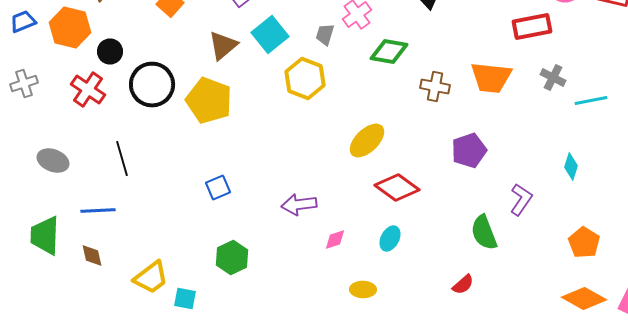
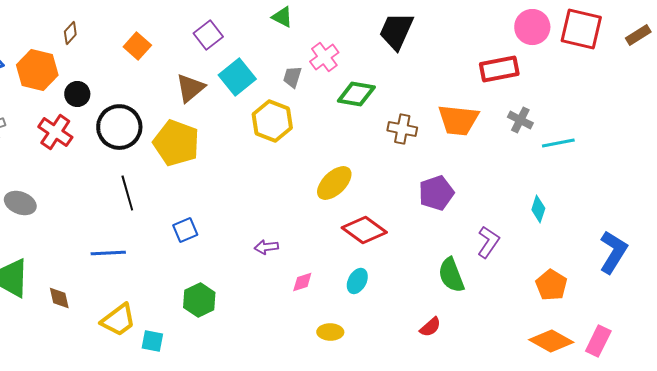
black line: (122, 158) -> (127, 193), moved
purple arrow: (299, 204) -> (266, 247), size x0.7
blue line: (98, 210) -> (108, 253), moved

